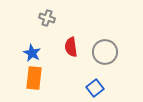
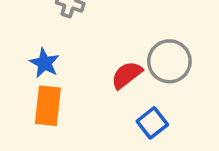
red semicircle: (71, 47) -> (127, 75), moved, turned 60

